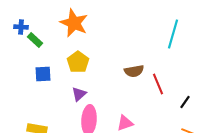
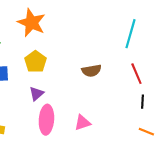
red line: (158, 84) -> (136, 74), moved
black line: (185, 102) -> (142, 102), turned -32

